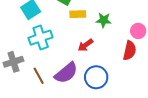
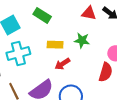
yellow rectangle: (78, 14) -> (55, 45), moved

